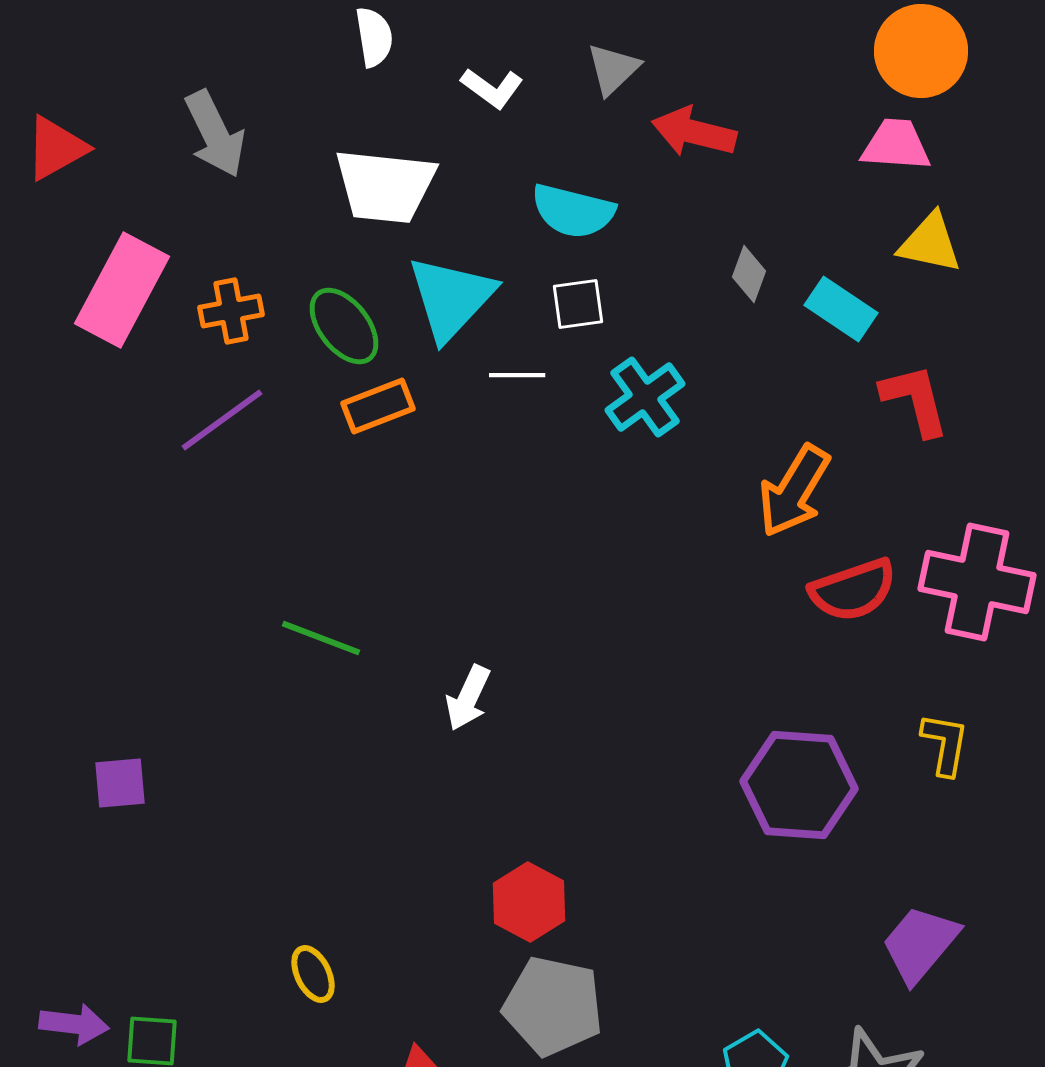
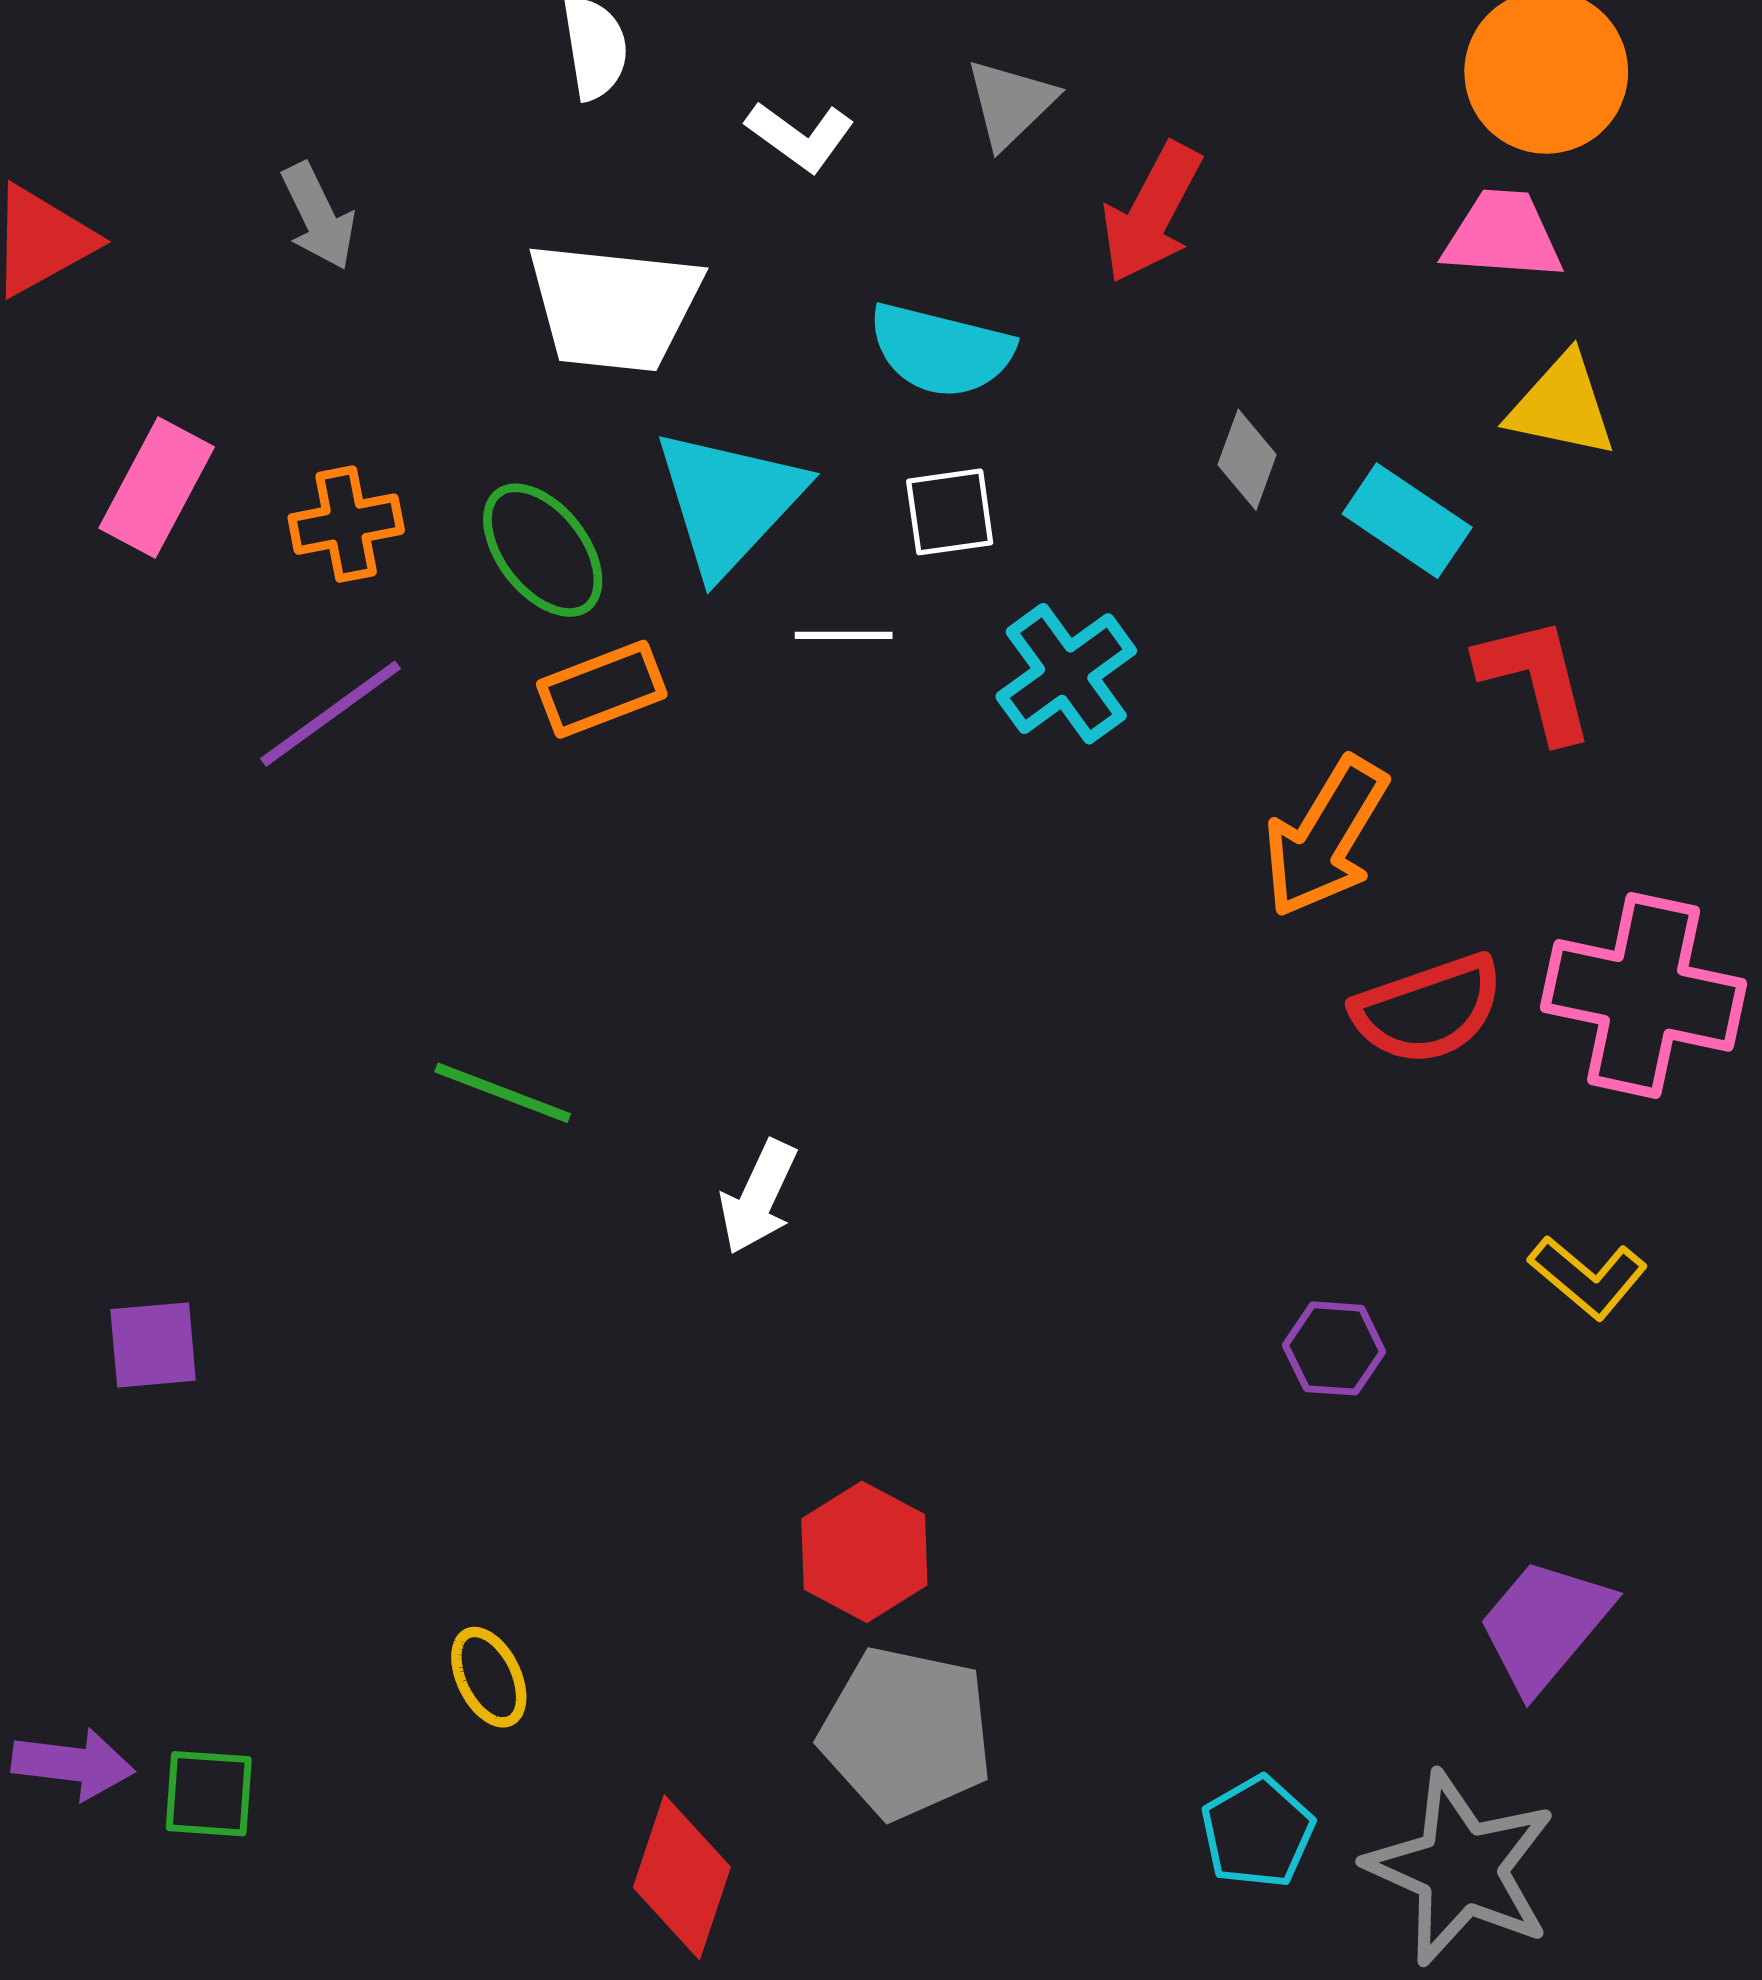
red arrow: (694, 132) -> (1151, 213), turned -76
gray arrow: (215, 134) -> (318, 216), size x0.7
pink rectangle: (122, 290) -> (157, 488), size x0.7
yellow L-shape: (945, 744) -> (1588, 1277), turned 120
purple hexagon: (799, 785) -> (1334, 1348), size x0.5

